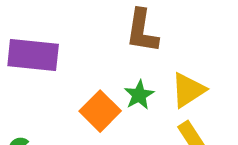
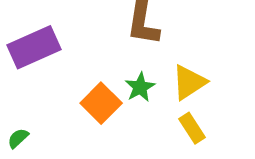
purple rectangle: (33, 55) -> (34, 47), turned -30

